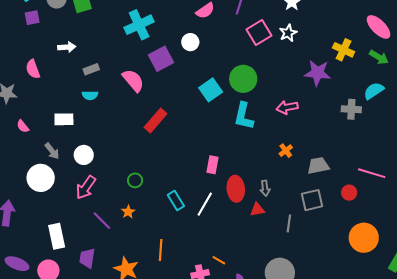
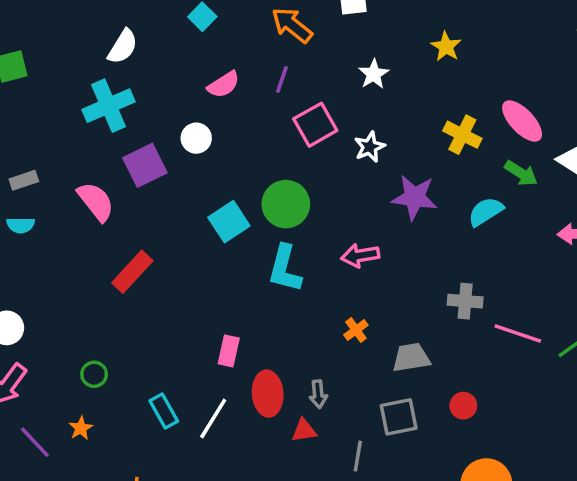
white star: (288, 33) -> (370, 147), moved
yellow cross: (343, 50) -> (462, 135), moved
cyan semicircle: (374, 91) -> (486, 212), moved
gray cross: (351, 109) -> (465, 301), moved
pink line: (372, 173) -> (518, 334), moved

